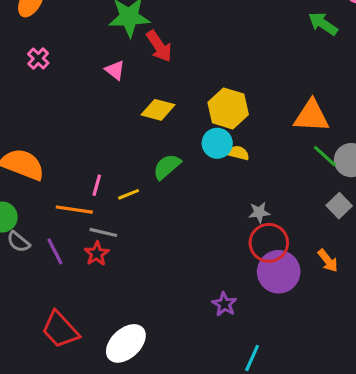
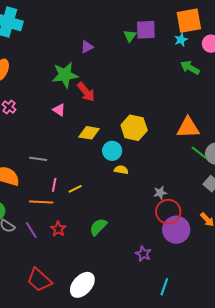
cyan circle: (217, 143) -> (112, 151), moved
yellow semicircle: (238, 153) -> (121, 170), moved
green semicircle: (167, 167) -> (98, 227), moved
gray line: (103, 232) -> (38, 159), moved

